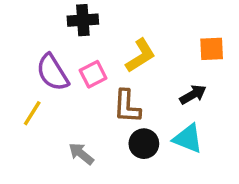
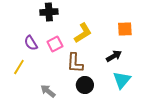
purple semicircle: (52, 73) -> (31, 43), size x0.7
cyan triangle: (188, 139) -> (122, 80), moved, turned 48

